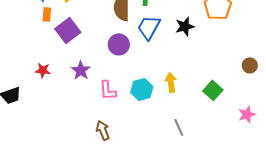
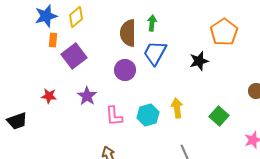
black star: (185, 26) -> (199, 61), moved

